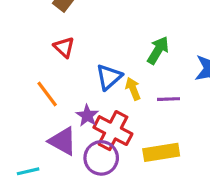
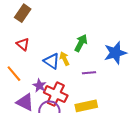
blue triangle: (109, 77) -> (52, 61), turned -42
yellow arrow: (133, 89) -> (64, 59), moved

